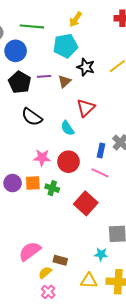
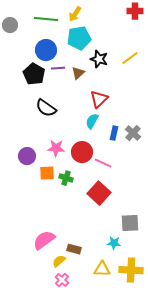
yellow arrow: (76, 19) -> (75, 14), moved
blue circle: (16, 51) -> (46, 50), moved
cyan semicircle: (67, 128) -> (92, 121), moved, turned 63
blue rectangle: (101, 151) -> (114, 133), moved
pink line: (100, 173) -> (103, 163), moved
purple circle: (13, 183) -> (27, 156), moved

